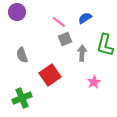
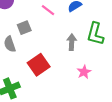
gray square: (65, 39) -> (24, 28), moved

